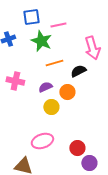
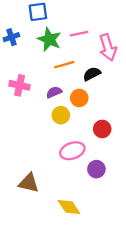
pink line: (58, 25) -> (79, 34), moved
pink ellipse: (42, 141) -> (72, 151), moved
red circle: (77, 148) -> (102, 129), moved
purple circle: (89, 163) -> (96, 169), moved

